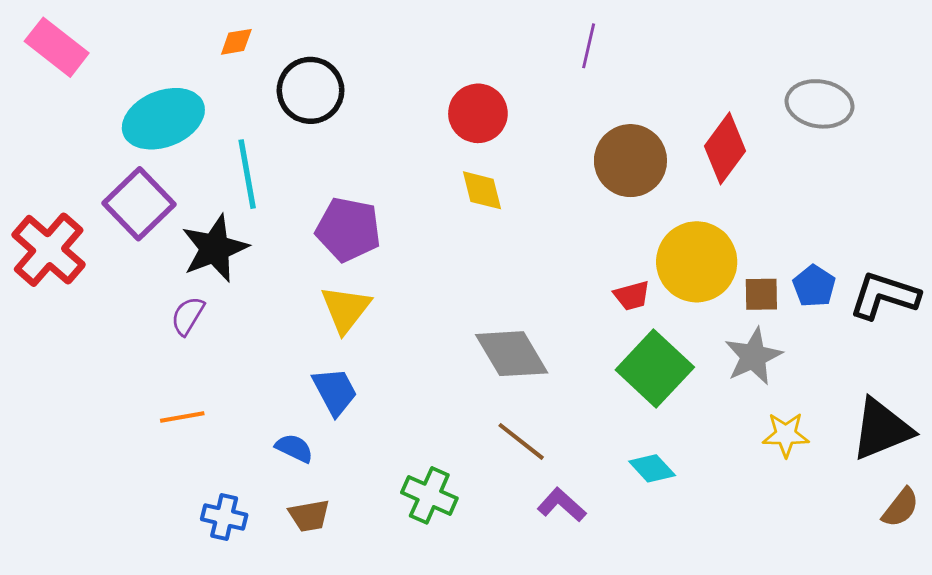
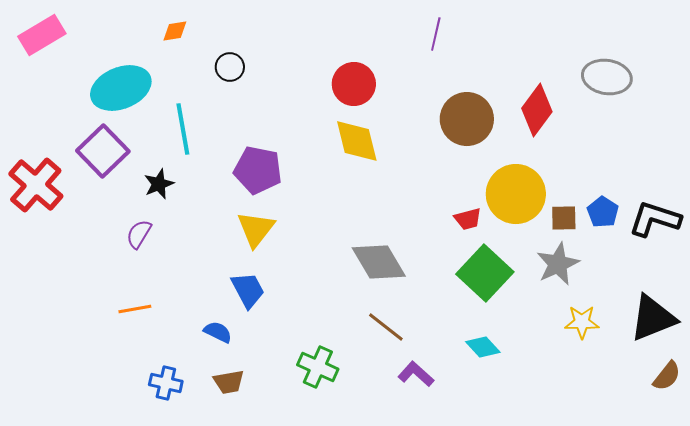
pink rectangle: (57, 47) -> (42, 35), turned -69
black circle: (311, 90) -> (230, 67), size x0.6
yellow diamond: (482, 190) -> (357, 141), size x1.4
black star: (215, 248) -> (159, 184), size x0.6

